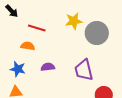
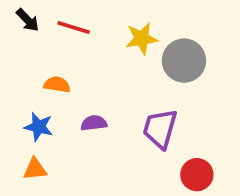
red line: (37, 28) -> (74, 27), moved
purple trapezoid: (84, 70) -> (160, 129), turned 30

